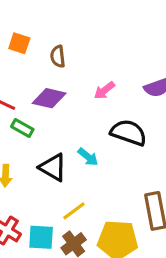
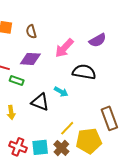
pink arrow: (104, 90) -> (64, 48), size x1.5
yellow line: (74, 211) -> (67, 128), moved

